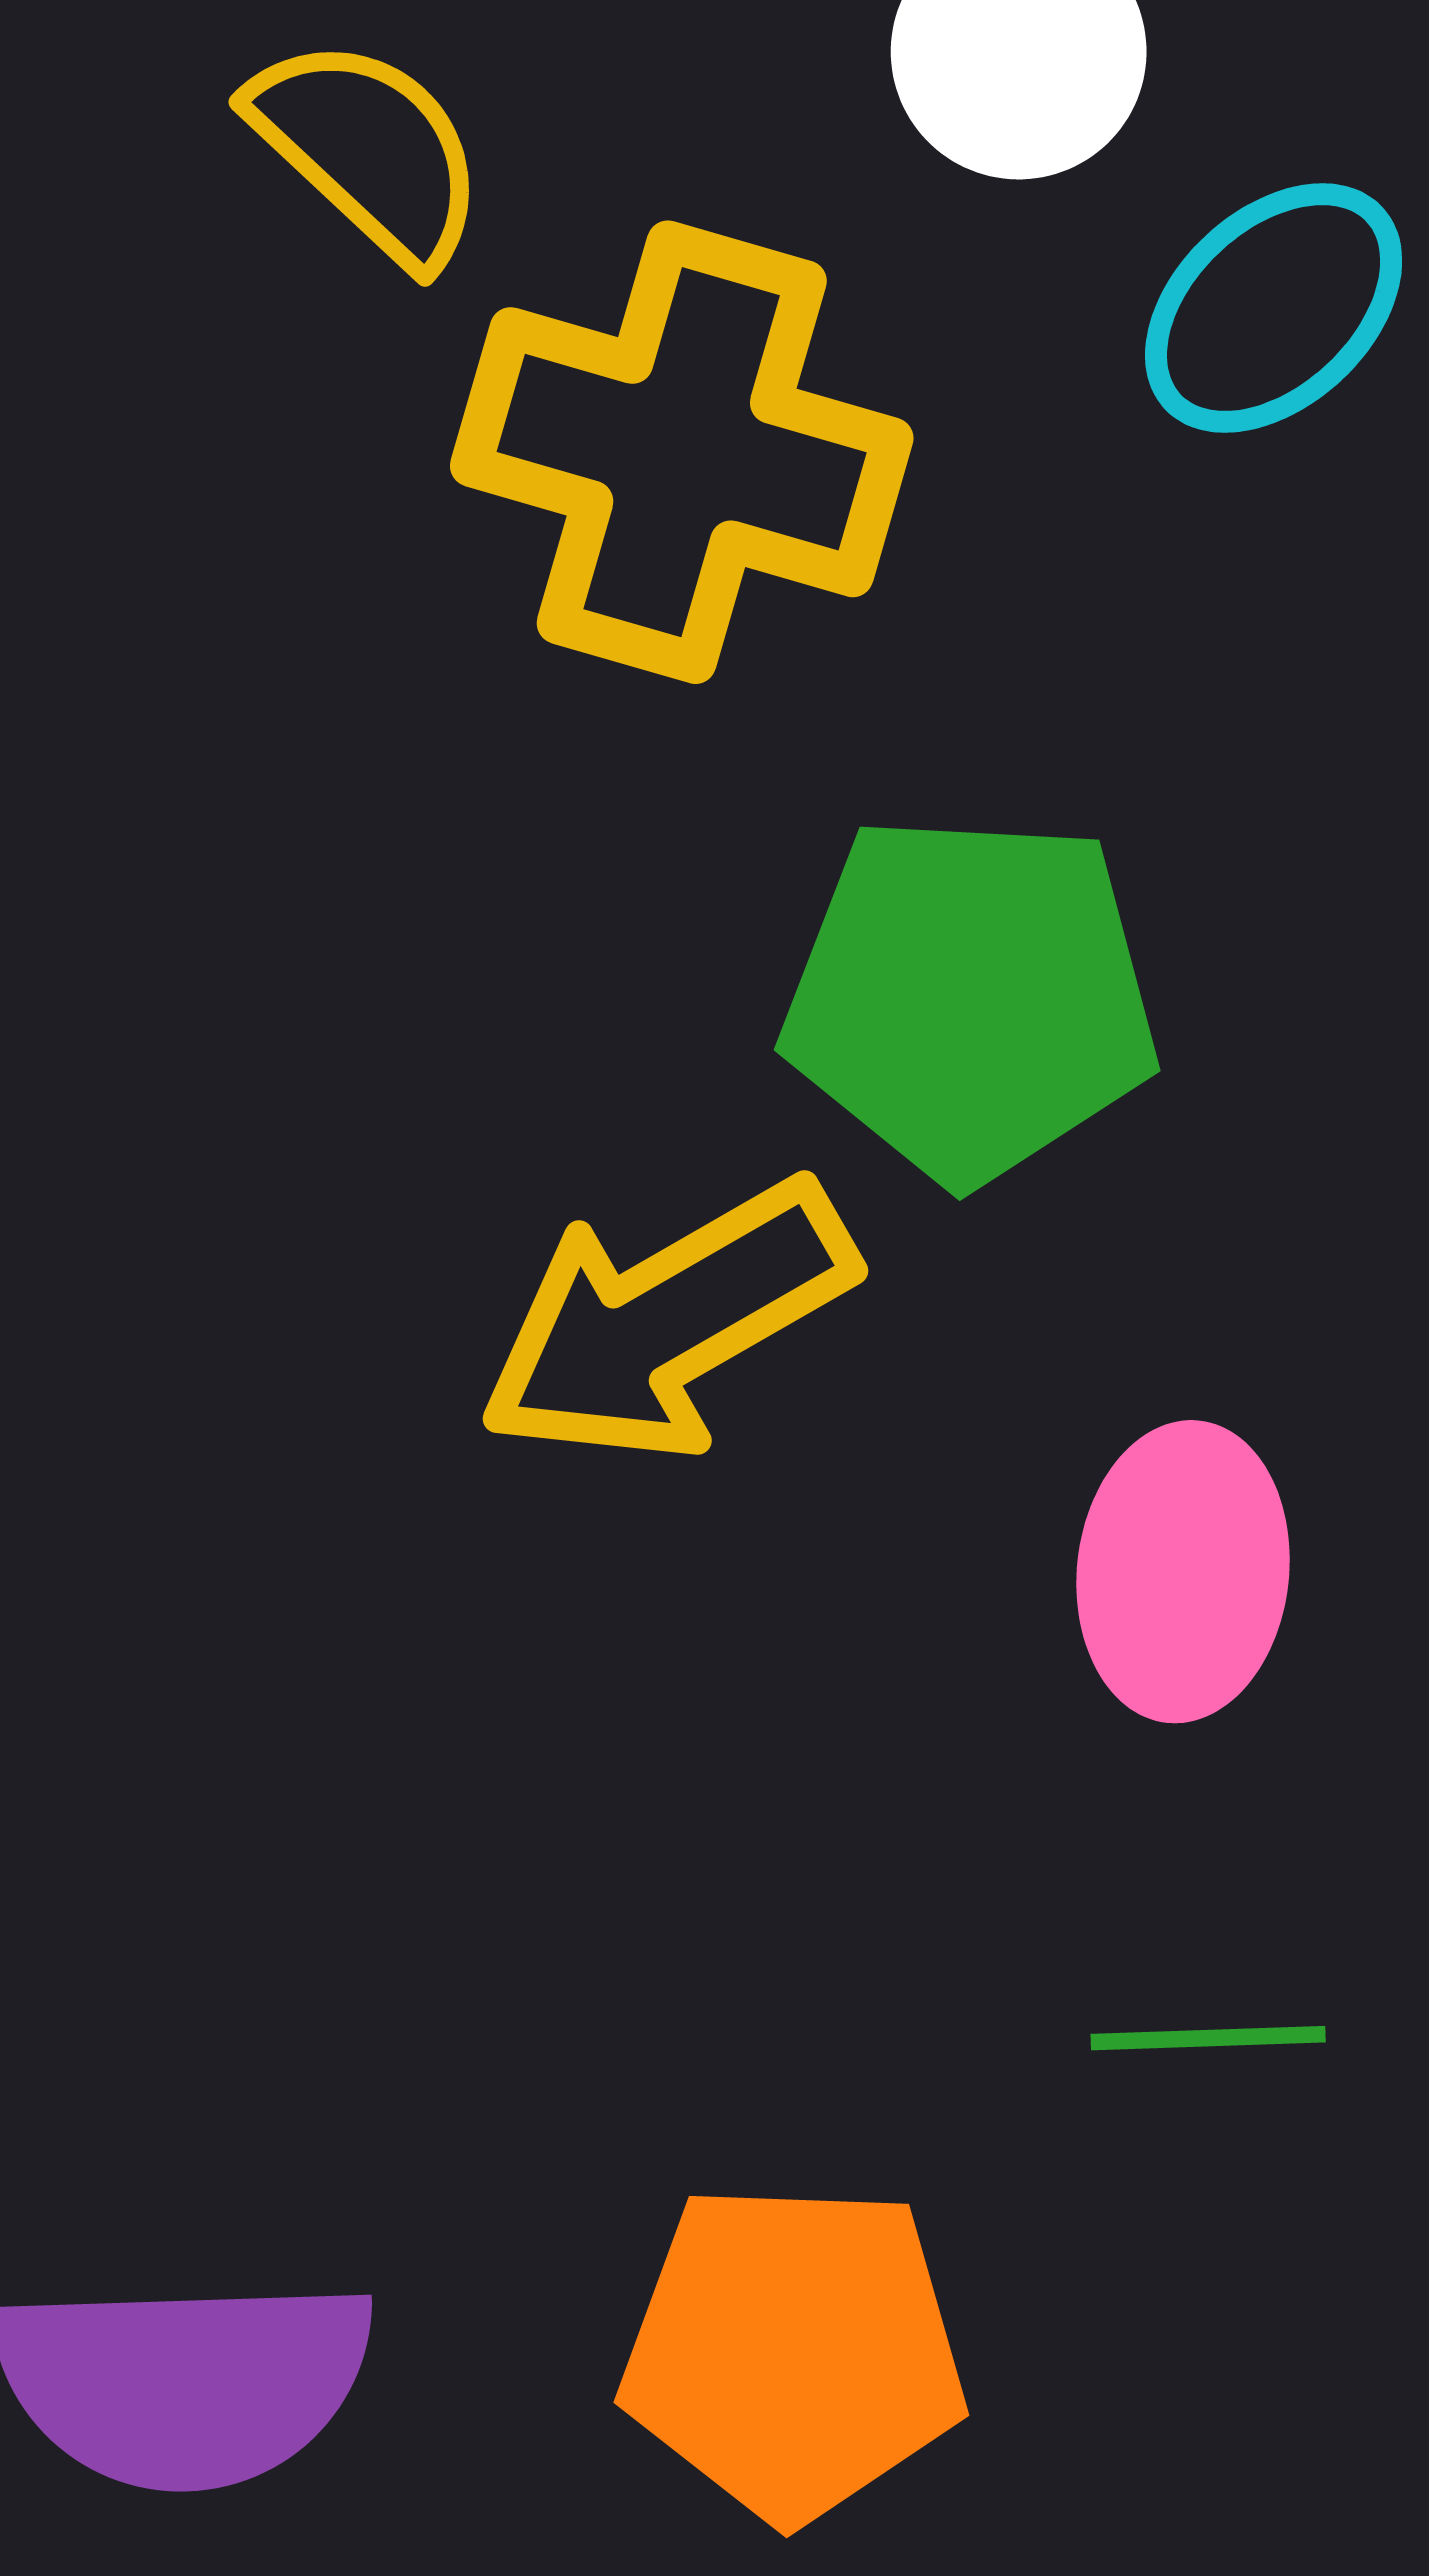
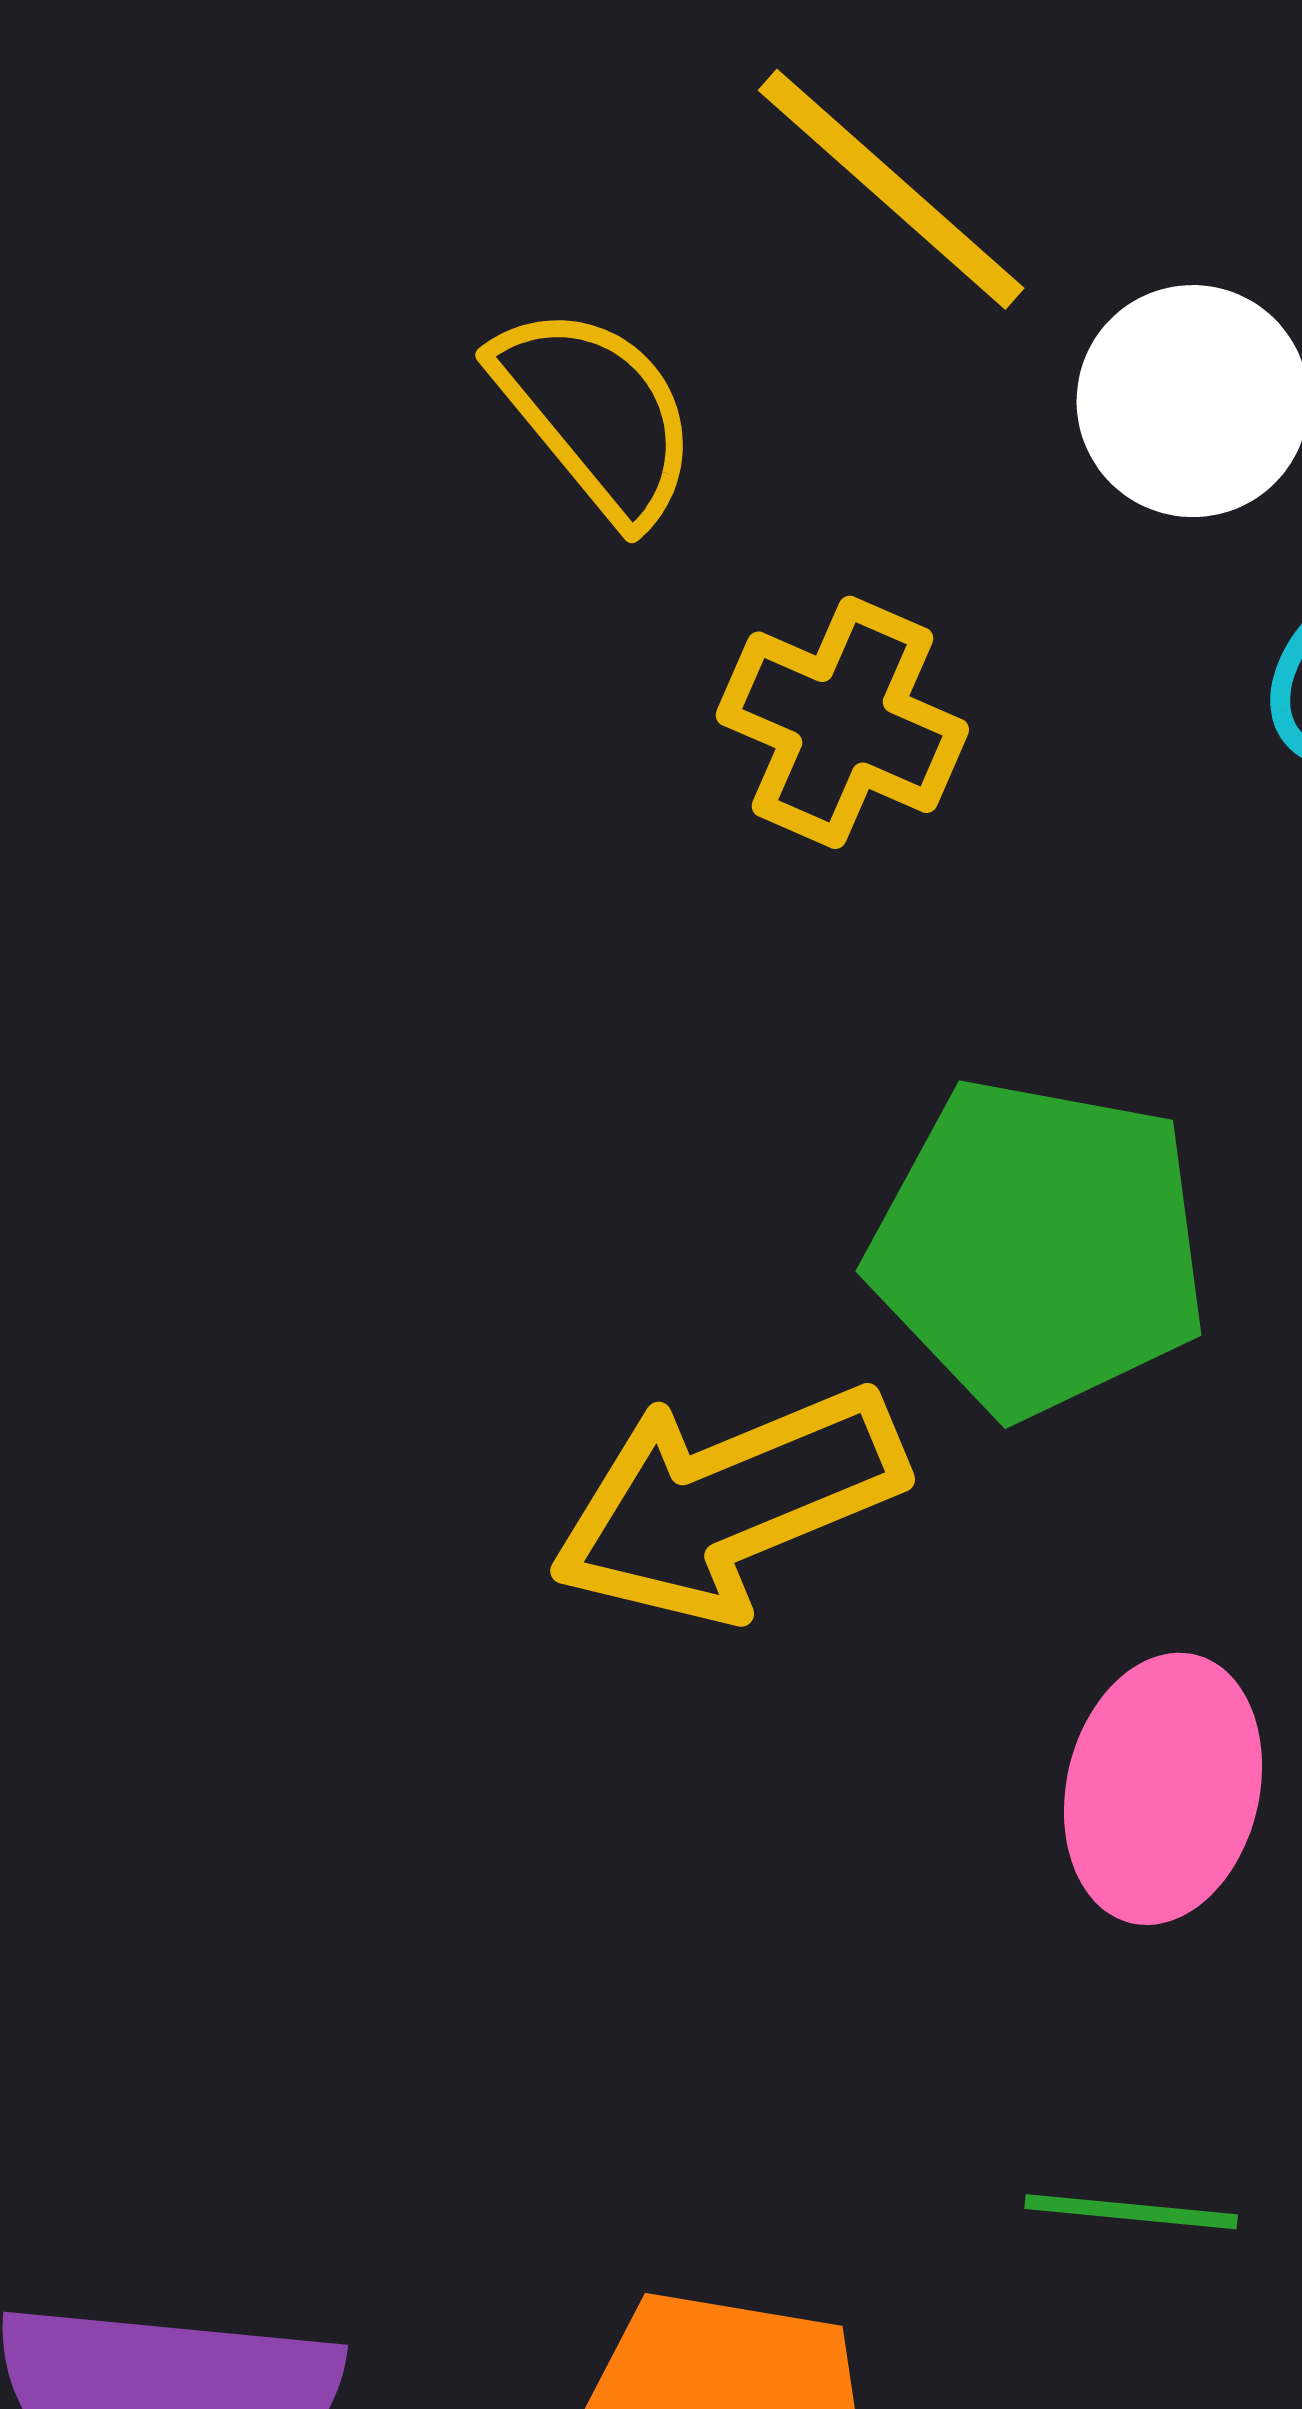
yellow cross: (682, 452) -> (842, 722), size x0.6

